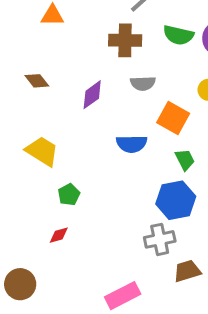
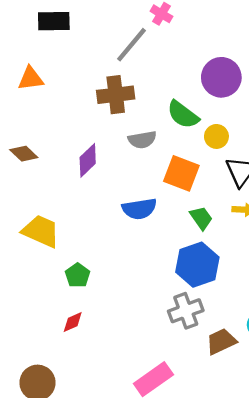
green semicircle: (178, 35) -> (183, 115), moved, turned 32

